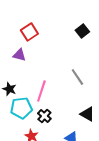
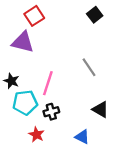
purple triangle: (19, 55) -> (23, 42), size x1.5
black cross: (44, 116) -> (51, 112), turned 32

